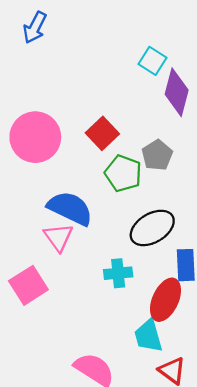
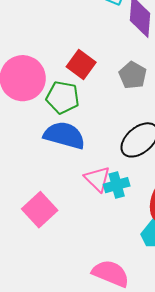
green pentagon: (123, 173) -> (63, 97), moved
pink triangle: (58, 237) -> (97, 179), moved

